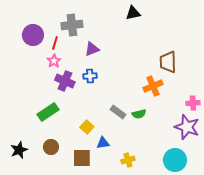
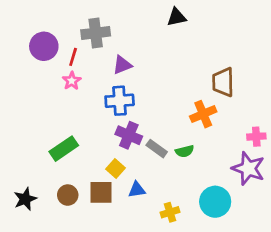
blue cross: (90, 76) -> (120, 101), size x1.5
purple cross: (65, 81) -> (129, 135), moved
brown square: (82, 158) -> (101, 192), moved
cyan circle: (175, 160) -> (215, 202), moved

